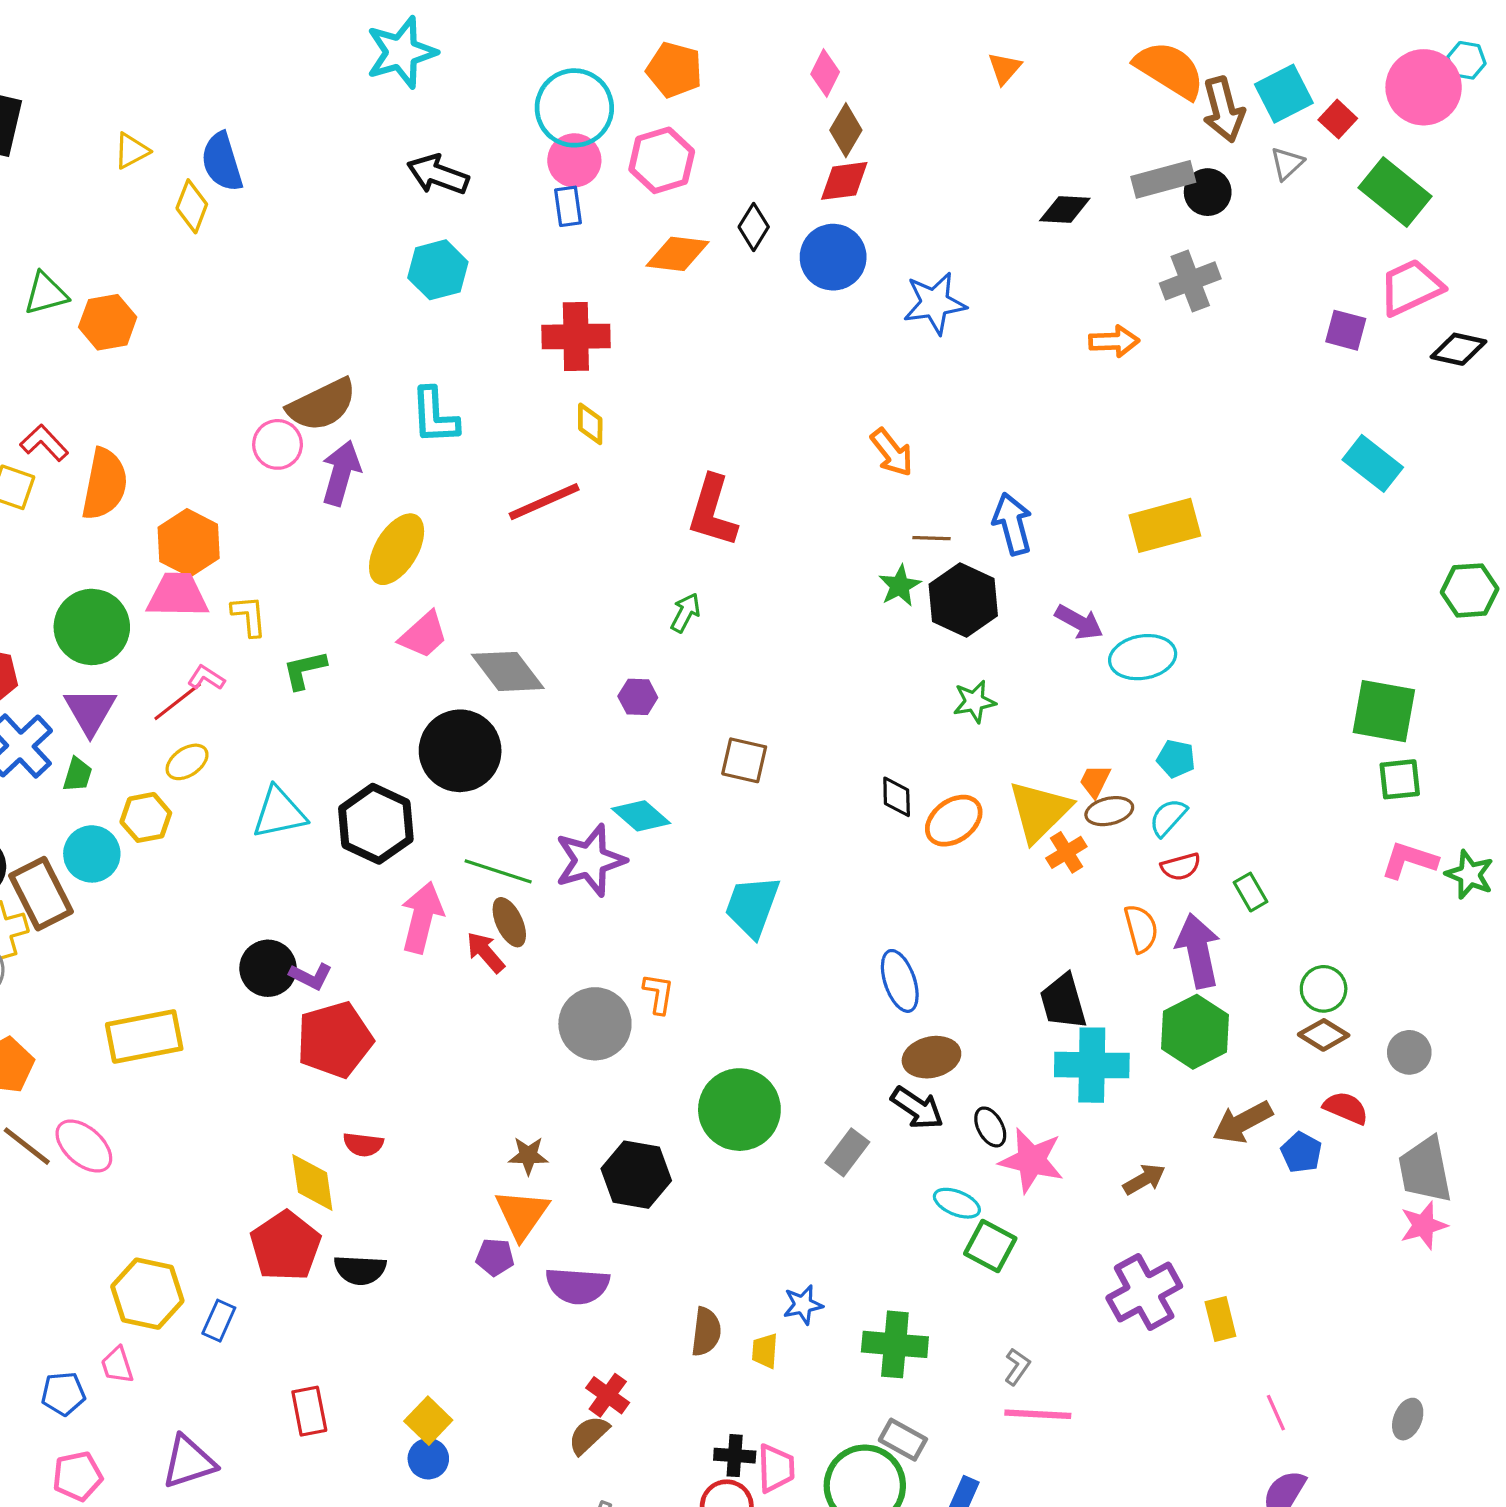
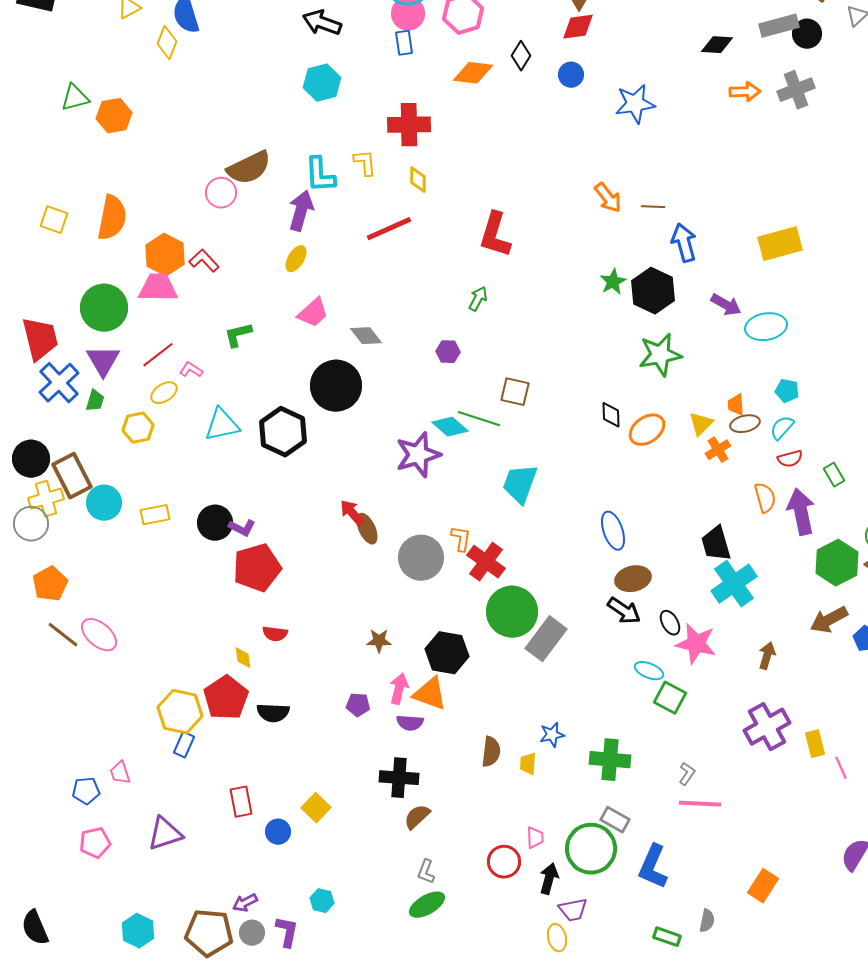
blue circle: (833, 257) -> (571, 75), size x0.6
orange arrow: (1114, 341) -> (745, 92), moved
red L-shape: (44, 443) -> (204, 261), moved
purple arrow: (341, 473) -> (301, 211), moved
brown line: (931, 538) -> (653, 207), moved
yellow ellipse: (397, 549) -> (296, 259), size x0.6
yellow L-shape: (249, 616) -> (365, 163), moved
gray diamond: (508, 671) -> (366, 336), size x0.7
pink L-shape: (206, 678) -> (191, 370), moved
green star: (974, 702) -> (660, 355), size x1.6
orange trapezoid: (1095, 781) -> (736, 405), turned -30
yellow triangle: (1039, 811) -> (701, 424), size x0.6
cyan circle: (92, 854) -> (104, 503), moved
green line: (498, 871) -> (479, 419), moved
pink arrow: (422, 917) -> (399, 689), moved, size x0.7
brown ellipse: (509, 922) -> (367, 529), moved
green hexagon: (1195, 1032) -> (837, 563), moved
yellow rectangle: (144, 1036) -> (155, 515), moved, size x0.6
cyan cross: (1092, 1065) -> (734, 584), turned -36
gray rectangle: (847, 1152) -> (546, 639), moved, size x1.5
brown arrow: (1144, 1179) -> (767, 656), turned -44
yellow diamond: (312, 1183) -> (243, 658), size x0.6
orange triangle: (522, 1214) -> (430, 694), moved, turned -45
purple semicircle: (578, 1286) -> (410, 723), size x0.7
yellow hexagon: (147, 1294) -> (180, 712), moved
red cross: (608, 1395) -> (486, 562), moved, size x1.4
pink line: (1276, 1413) -> (841, 768), moved
black cross: (735, 1456) -> (399, 778), moved, size x1.5
blue circle: (428, 1459) -> (278, 832), moved
pink trapezoid: (776, 1468) -> (535, 838), size x0.7

